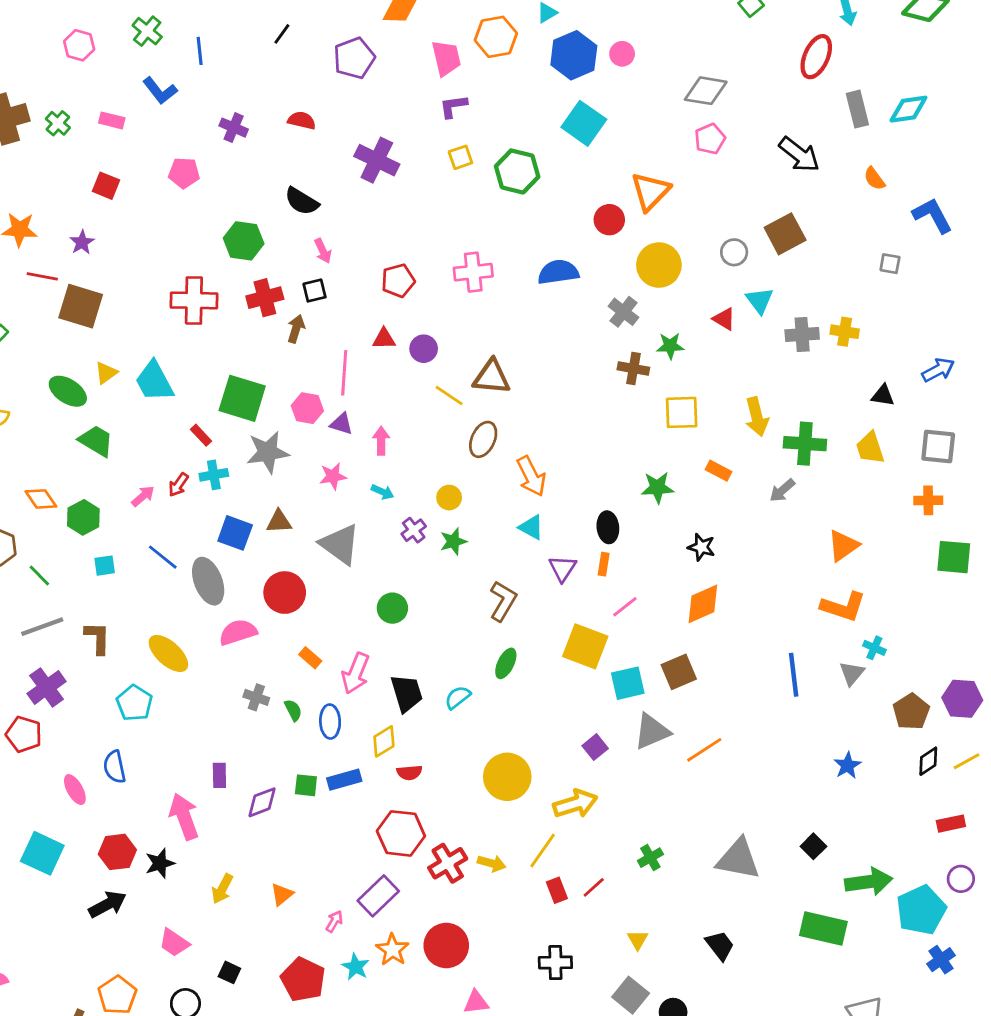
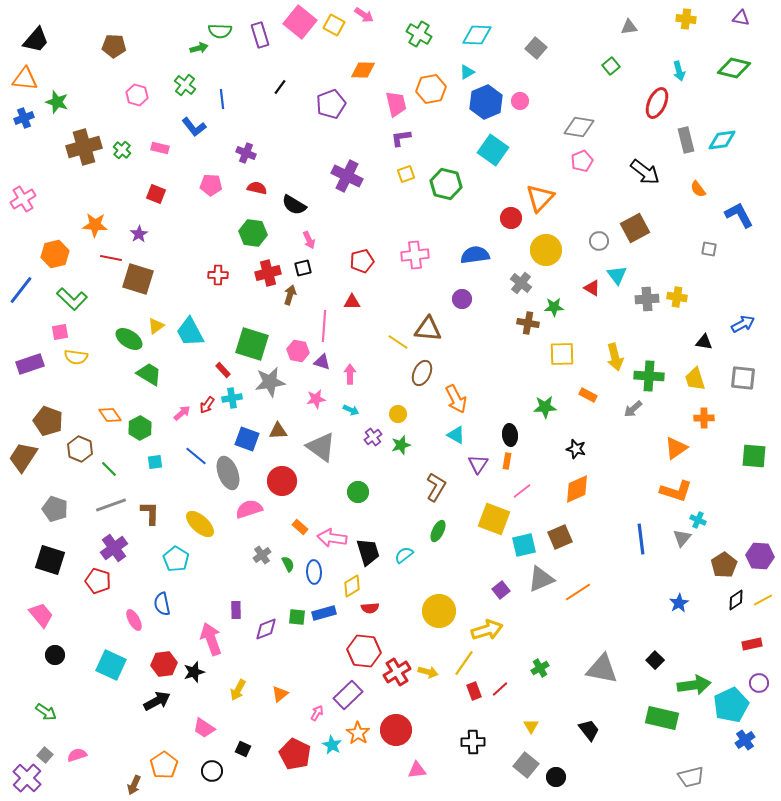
red semicircle: (302, 120) -> (257, 188), moved
red cross: (194, 300) -> (218, 275), size x0.6
purple circle: (424, 349) -> (462, 299), moved
orange cross: (928, 500) -> (704, 418), moved
pink arrow: (356, 673) -> (332, 538), turned 76
gray cross: (256, 697) -> (262, 555), turned 36

